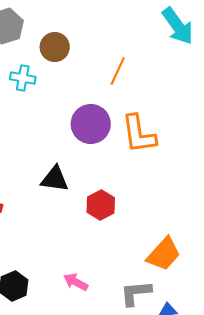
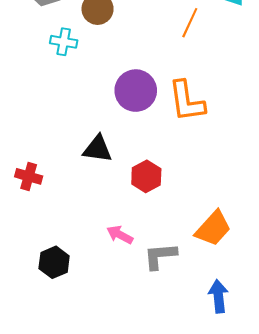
orange line: (118, 71) -> (190, 23), moved
pink arrow: (76, 282) -> (120, 235), moved
gray L-shape: (136, 293) -> (160, 256), moved

